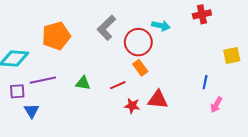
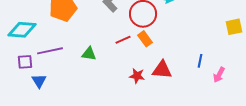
blue line: (205, 82) -> (200, 61), moved
red line: (118, 85) -> (123, 40), moved

